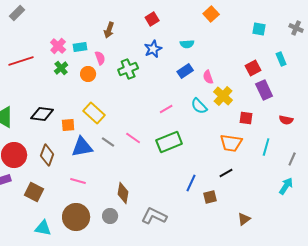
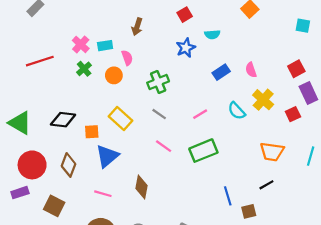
cyan semicircle: (187, 44) -> (212, 34), moved
green cross: (128, 69) -> (158, 82), moved
pink semicircle: (208, 77) -> (251, 70), moved
red square: (246, 118) -> (293, 114), moved, turned -32
gray line: (108, 142) -> (159, 114), moved
blue triangle: (82, 147) -> (107, 156), turned -30
blue line: (191, 183) -> (228, 196), turned -42
brown diamond: (123, 193) -> (142, 187), moved

